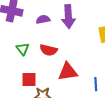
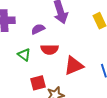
purple semicircle: (43, 19) -> (38, 29), moved

